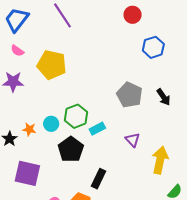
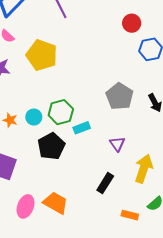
red circle: (133, 15) -> (132, 23), moved
black rectangle: (99, 179) -> (105, 183), moved

